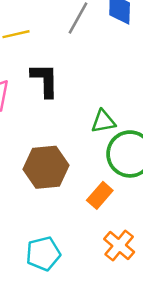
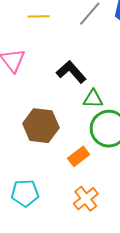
black L-shape: (45, 80) -> (71, 72), moved, turned -52

